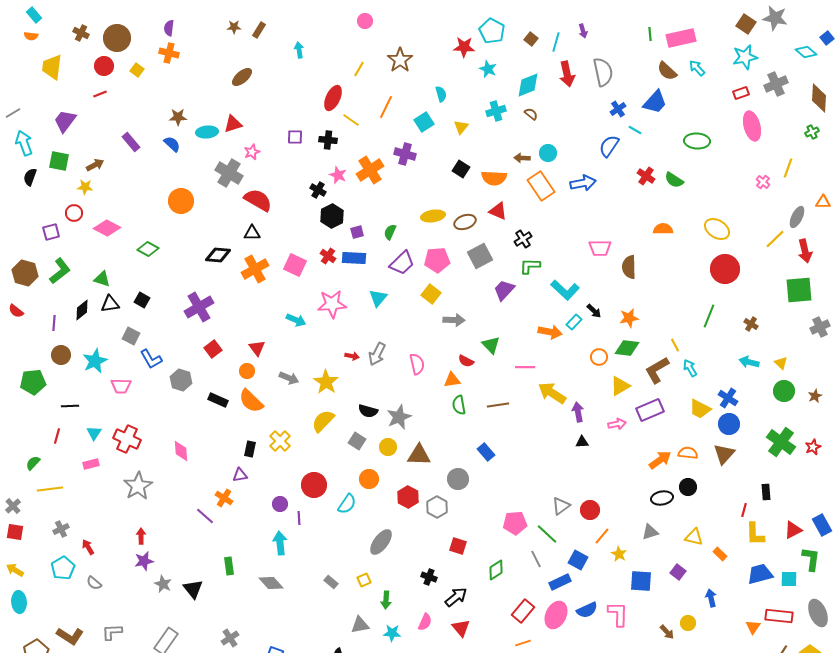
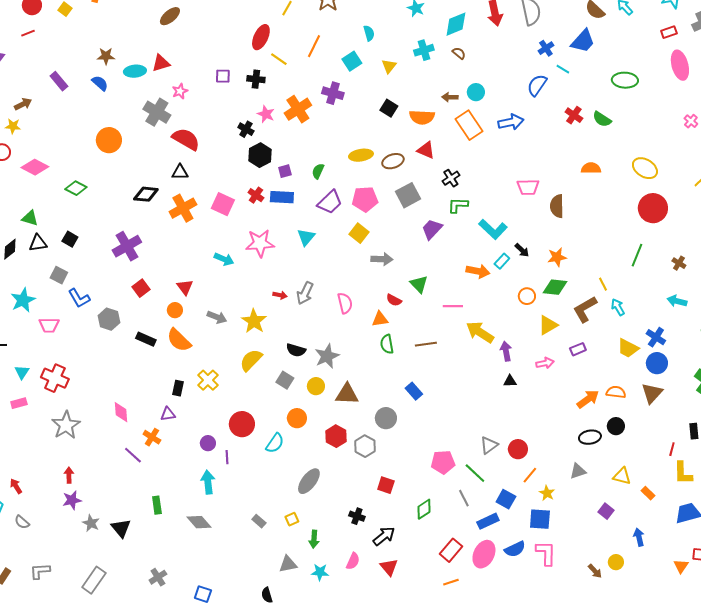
purple rectangle: (650, 410) -> (578, 349), size x0.6
pink diamond: (181, 451) -> (121, 412), moved
blue square: (641, 581) -> (540, 519), moved

